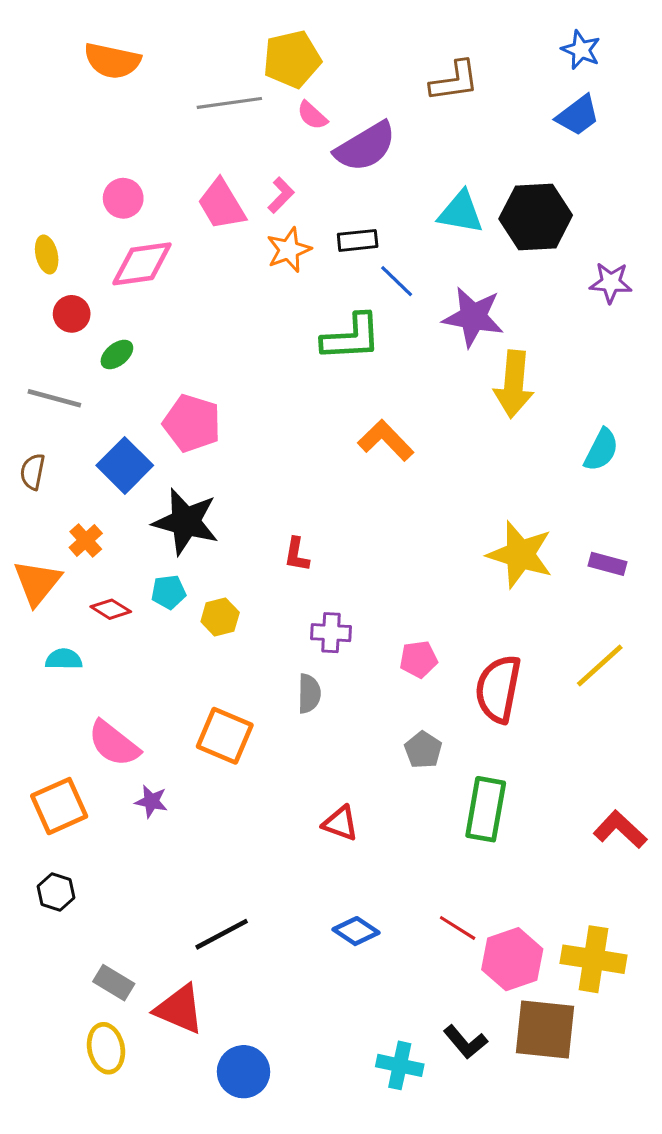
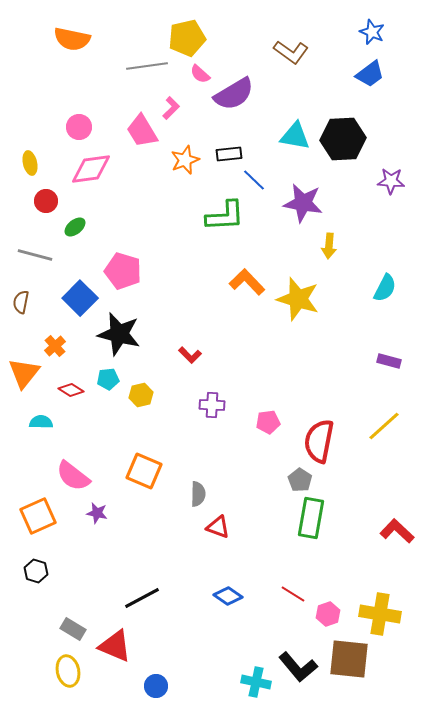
brown L-shape: (454, 81) -> (291, 52), turned 44
pink L-shape: (281, 195) -> (171, 108), moved
yellow arrow: (514, 384) -> (329, 246), size x0.6
red L-shape: (297, 554) -> (190, 355), turned -55
yellow star: (520, 554) -> (298, 299), moved
gray semicircle: (309, 694) -> (198, 494), moved
gray pentagon: (423, 750) -> (300, 480), moved
pink hexagon: (512, 959) -> (328, 614), size x0.6
black L-shape: (465, 1042) -> (298, 667), size x1.4
blue circle: (244, 1072) -> (156, 686), size x0.7

